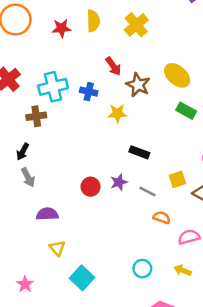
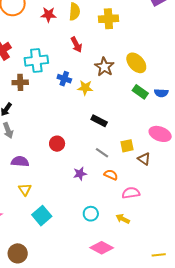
yellow cross: (136, 25) -> (108, 19), turned 30
red arrow: (113, 66) -> (76, 45), moved
blue cross: (89, 92) -> (64, 79), moved
purple star: (119, 182) -> (80, 174), moved

